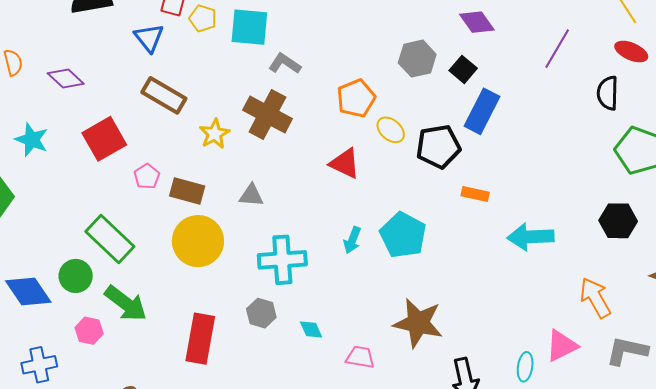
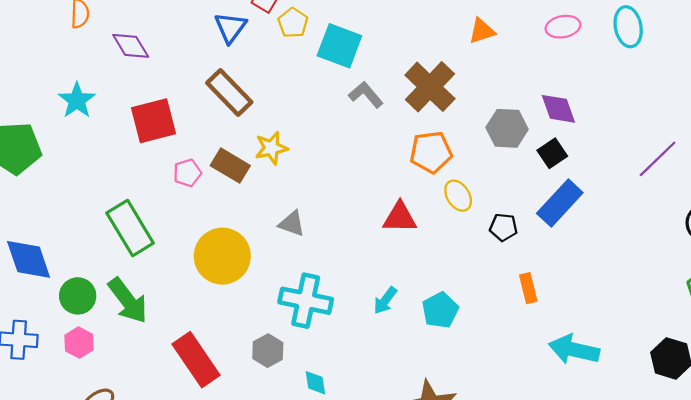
purple diamond: (477, 22) -> (558, 109), moved
brown cross: (267, 114) -> (430, 87), moved
black pentagon: (438, 147) -> (503, 227), size x0.6
red triangle: (345, 163) -> (400, 217), turned -40
brown rectangle: (187, 191) -> (230, 166), moved
orange rectangle: (475, 194) -> (528, 288), turned 48
cyan pentagon: (403, 235) -> (440, 310), size x0.7
green circle: (76, 276) -> (78, 296), moved
pink hexagon: (89, 331) -> (79, 343), moved
red rectangle: (200, 339) -> (196, 360), turned -60

